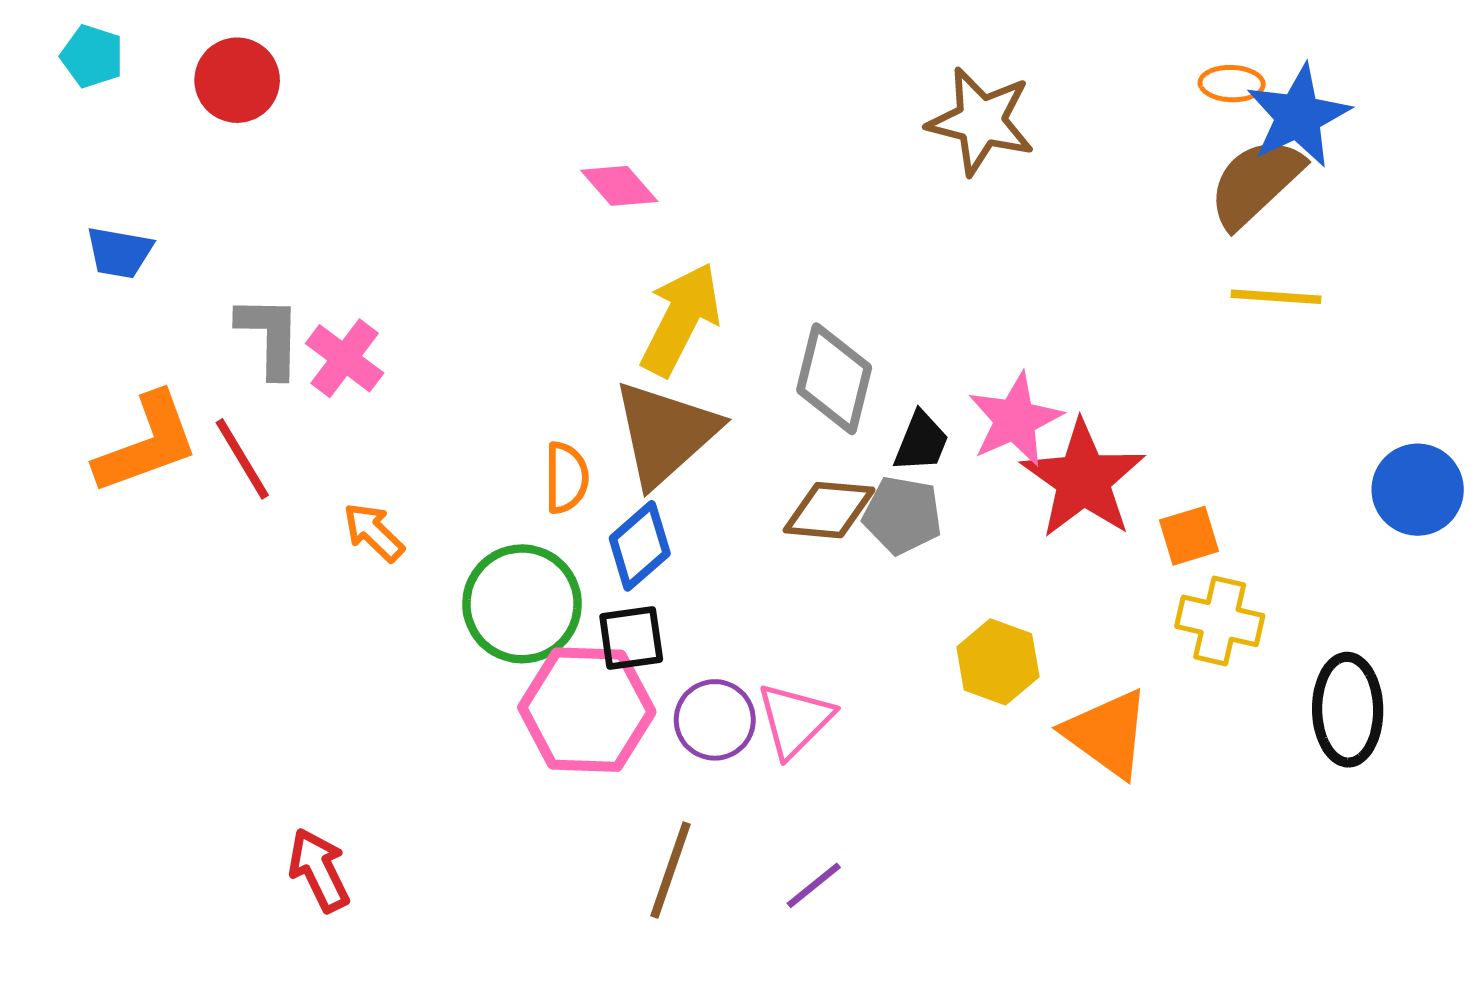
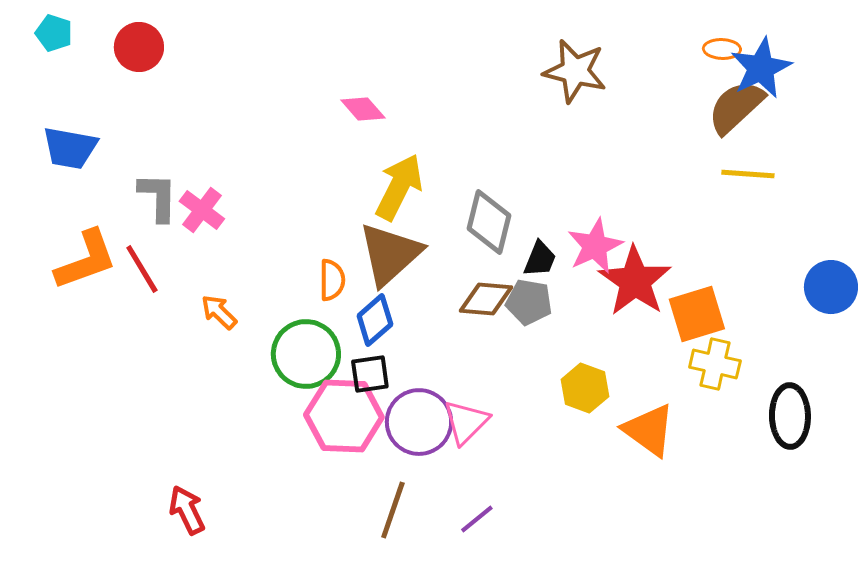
blue trapezoid: (119, 252) -> (70, 148), size x1.4
orange square: (1189, 536) -> (697, 314), size x1.6
purple circle: (715, 720) -> (419, 422), size x1.4

